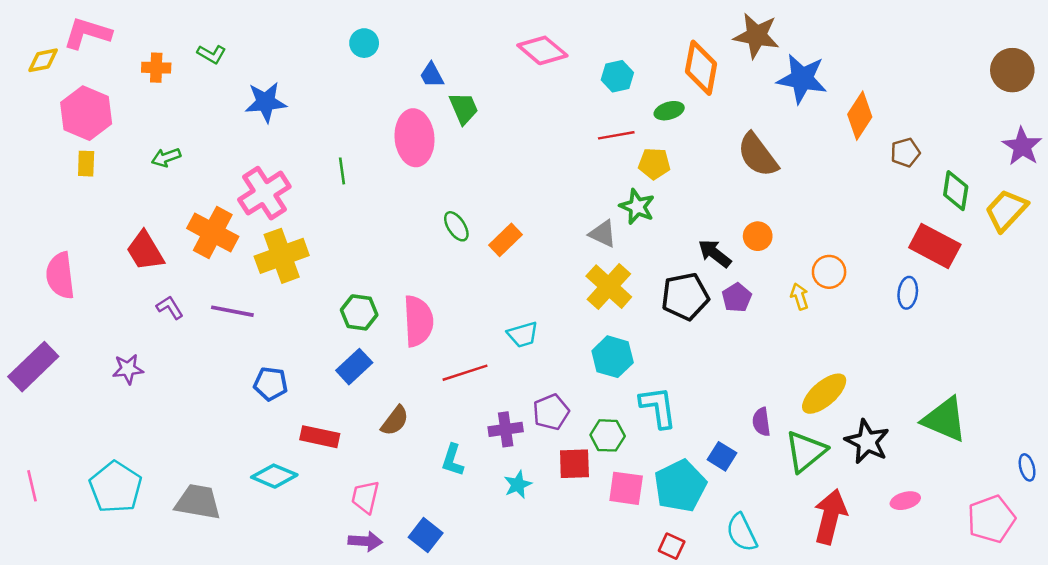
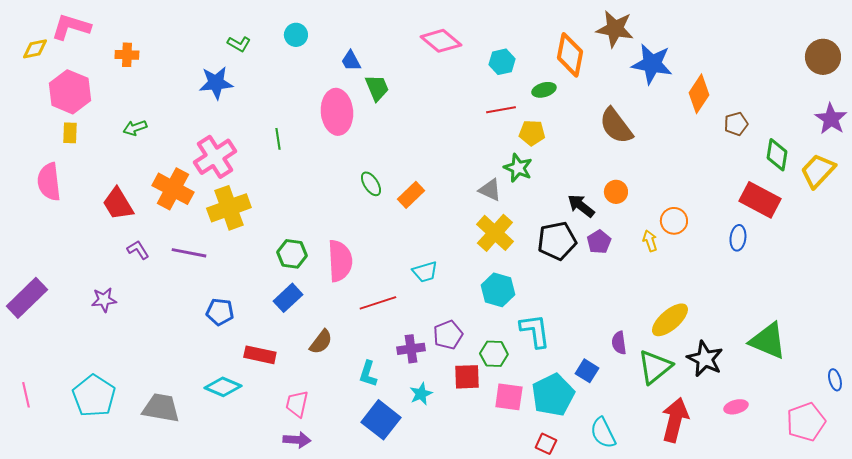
green L-shape: (212, 54) -> (239, 44), moved
pink semicircle: (60, 276) -> (49, 182), moved
blue square: (426, 535) -> (381, 420), moved, size x1.4

